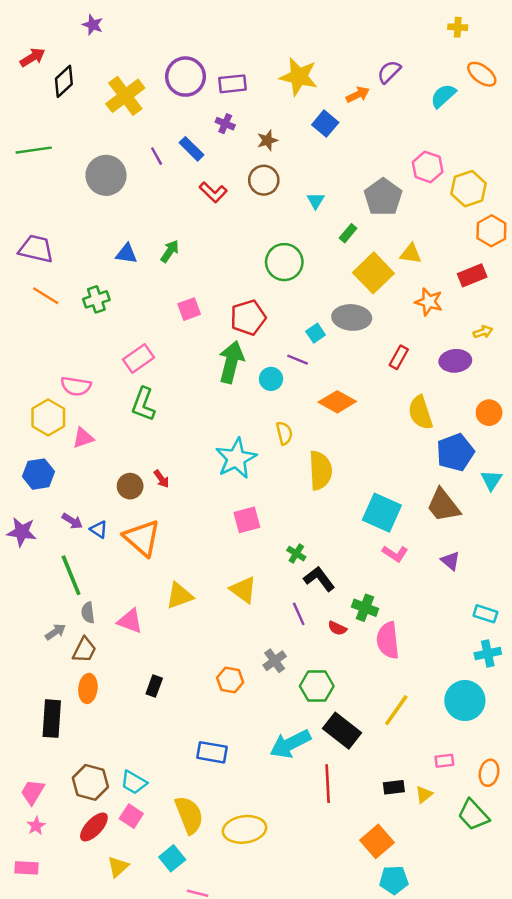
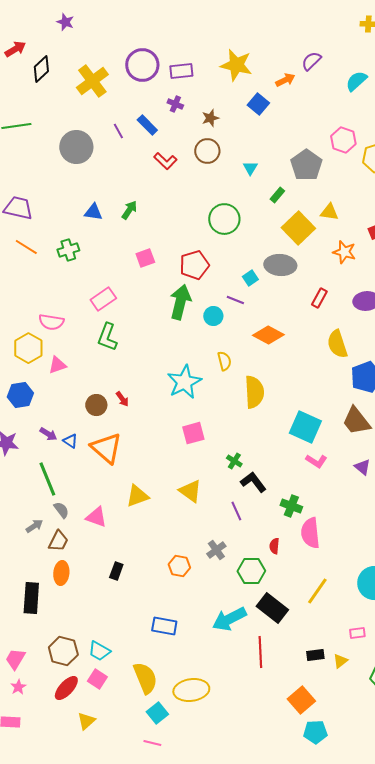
gray semicircle: (88, 613) -> (61, 510), turned 150
red semicircle: (337, 628) -> (274, 546), moved, turned 70
cyan square: (172, 858) -> (157, 713), moved

